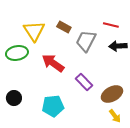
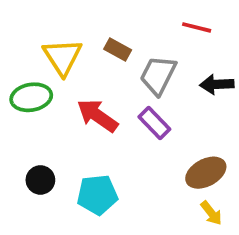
red line: (111, 25) -> (197, 27), moved
purple rectangle: (84, 82) -> (154, 123), moved
black circle: (14, 98) -> (40, 180), moved

